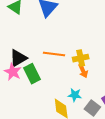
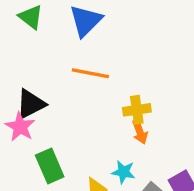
orange line: (54, 54) -> (90, 73), moved
green rectangle: (32, 74) -> (50, 166), moved

